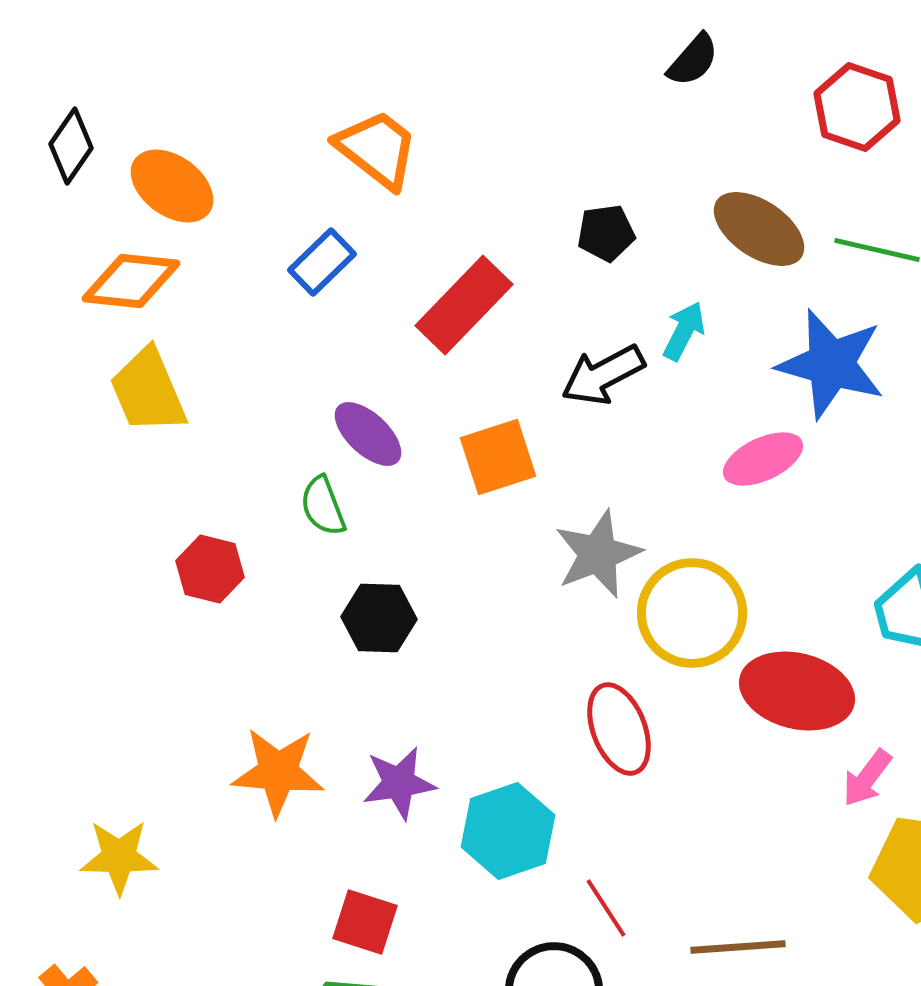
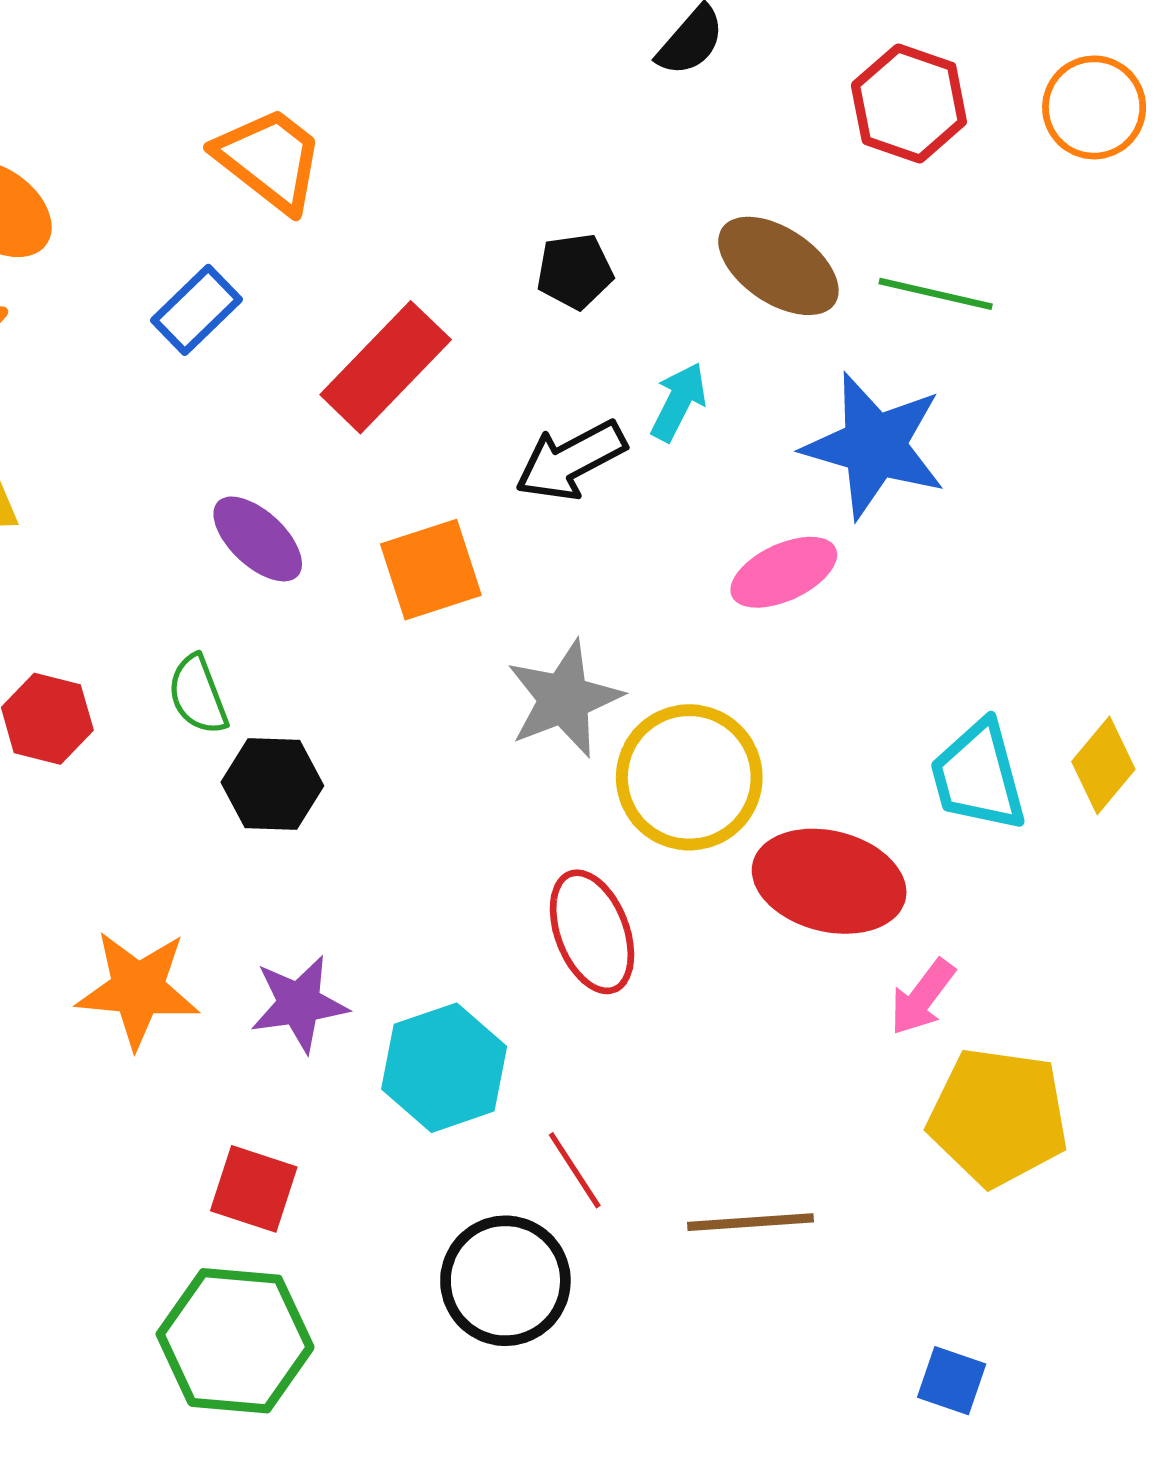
green semicircle: (323, 506) -> (198, 695), moved

